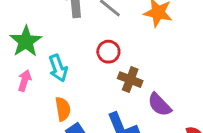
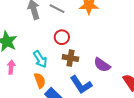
cyan arrow: (58, 68) -> (40, 59), moved
brown cross: (130, 80) -> (70, 58), moved

